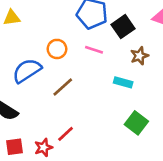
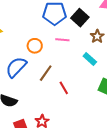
cyan rectangle: (123, 82) -> (90, 59), turned 40
red line: (66, 134) -> (64, 88), moved, turned -64

